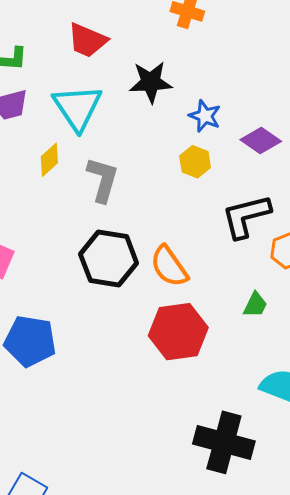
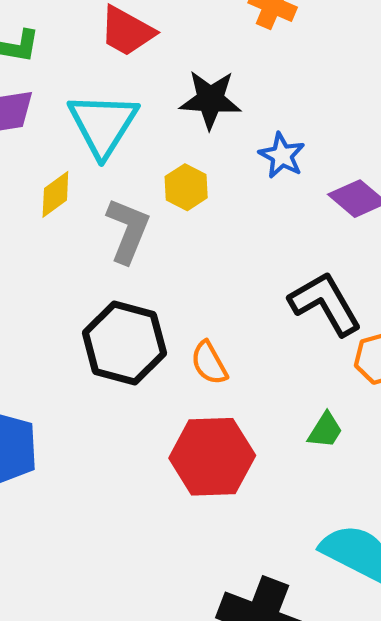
yellow hexagon: (195, 162) -> (186, 187), moved
black L-shape: (246, 216) -> (325, 304), turned 68
orange semicircle: (169, 266) -> (209, 363), size x0.7

